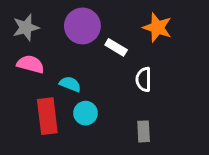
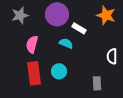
pink semicircle: (30, 64) -> (32, 44), moved, turned -90
white semicircle: (144, 79) -> (112, 56), moved
cyan semicircle: (70, 84) -> (66, 43), moved

